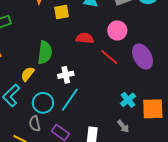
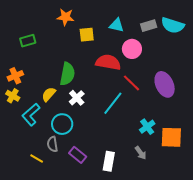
pink circle: (117, 30) -> (132, 49), moved
red semicircle: (85, 38) -> (108, 62), size x1.4
white cross: (66, 75) -> (77, 98), moved, turned -35
cyan line: (70, 100) -> (113, 103), moved

